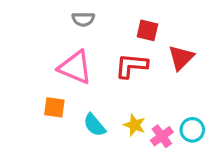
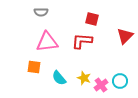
gray semicircle: (83, 19) -> (41, 12), moved
red triangle: (181, 58) -> (125, 36), moved
pink triangle: (75, 67) -> (47, 42), turned -30

